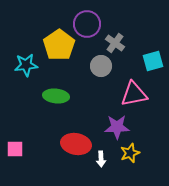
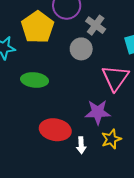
pink triangle: (134, 94) -> (115, 78), turned -44

